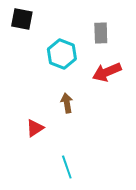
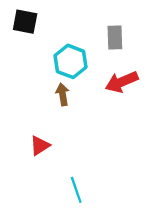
brown arrow: (67, 103) -> (63, 94), moved

